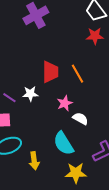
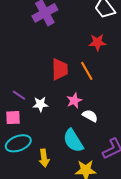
red star: (95, 36) -> (97, 42), moved
white star: (30, 94) -> (40, 104), moved

